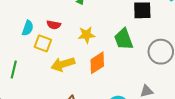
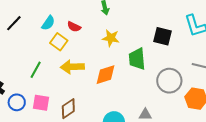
yellow star: (86, 35) -> (111, 38), moved
green line: (14, 69) -> (36, 70), moved

